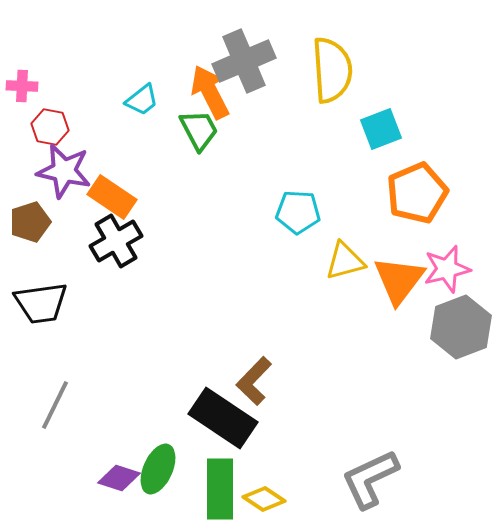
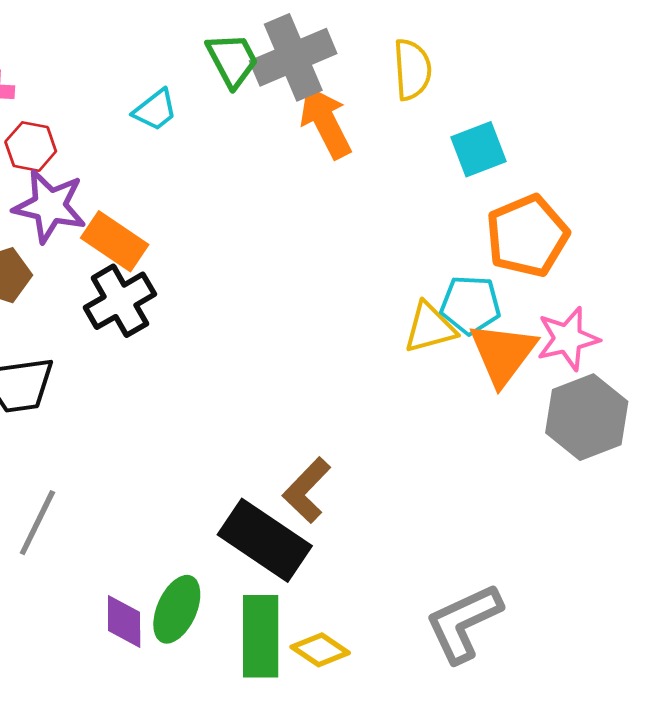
yellow semicircle: (332, 70) -> (412, 69), size x0.7
orange arrow: (210, 92) -> (326, 122), moved
green trapezoid: (199, 130) -> (232, 60), moved
cyan pentagon: (298, 212) -> (470, 305), moved
purple diamond: (119, 478) -> (124, 621), turned 72

